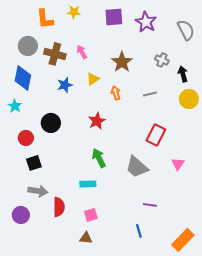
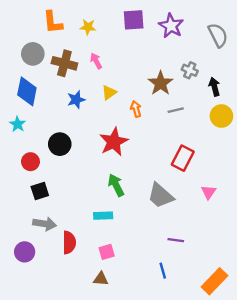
yellow star: (74, 12) -> (88, 27), moved
brown star: (122, 62) -> (161, 83), moved
red star: (97, 121) -> (114, 142), size x1.4

